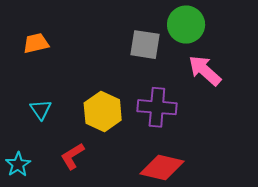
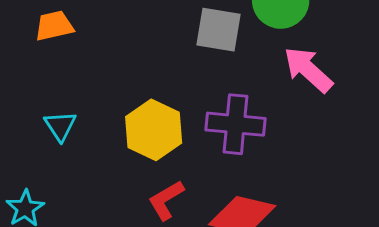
red L-shape: (72, 156) -> (166, 200), moved

